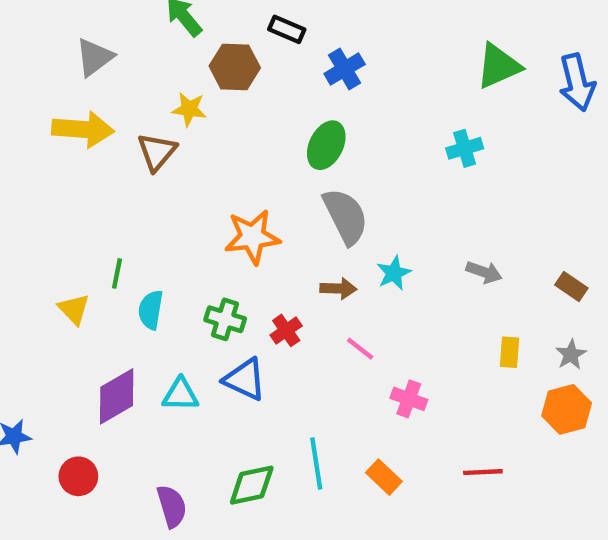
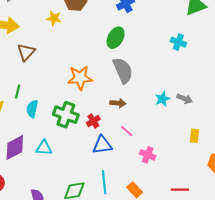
cyan cross: (465, 148) -> (178, 42), turned 35
brown triangle: (157, 152) -> (26, 52), moved
cyan star: (394, 273) -> (162, 99), moved
green cross: (225, 319) -> (66, 115), size x1.4
blue triangle: (245, 379) -> (102, 145), moved, turned -35

